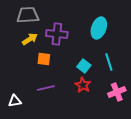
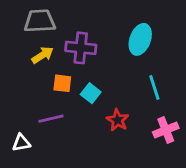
cyan square: (84, 66) -> (91, 93), moved
purple line: (46, 88) -> (51, 119), moved

